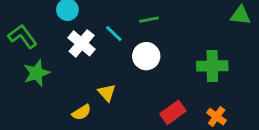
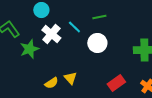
green star: (37, 73) -> (29, 49), moved
yellow triangle: (107, 93) -> (70, 78), moved

